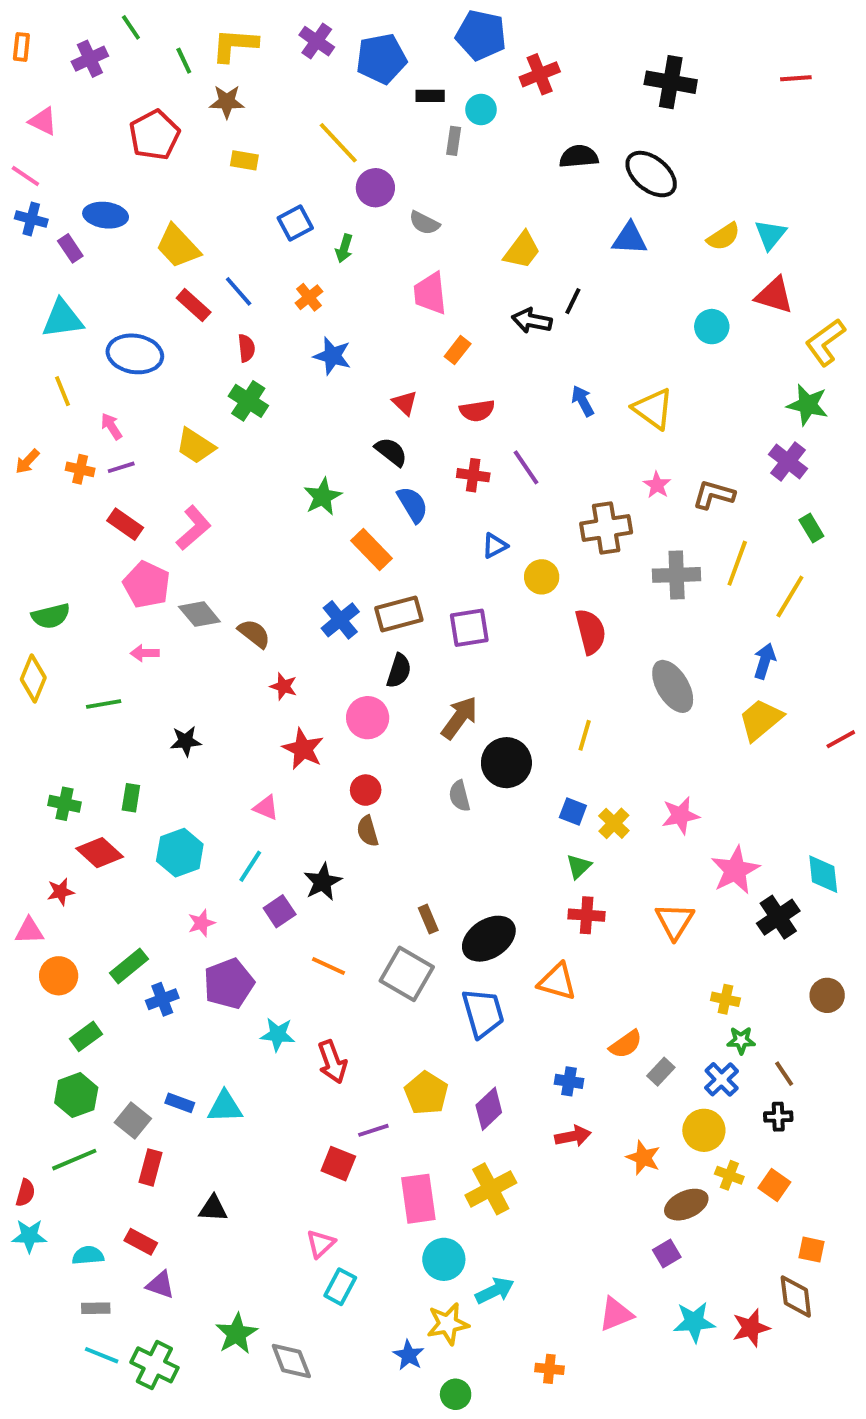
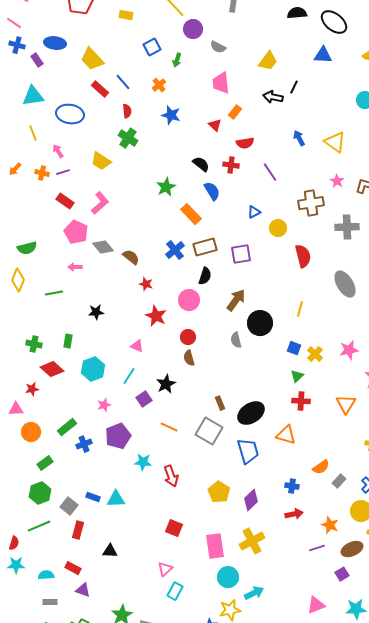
red triangle: (405, 403) -> (215, 125), moved
red cross: (473, 475) -> (231, 165), moved
purple line: (373, 1130) -> (317, 548), moved

